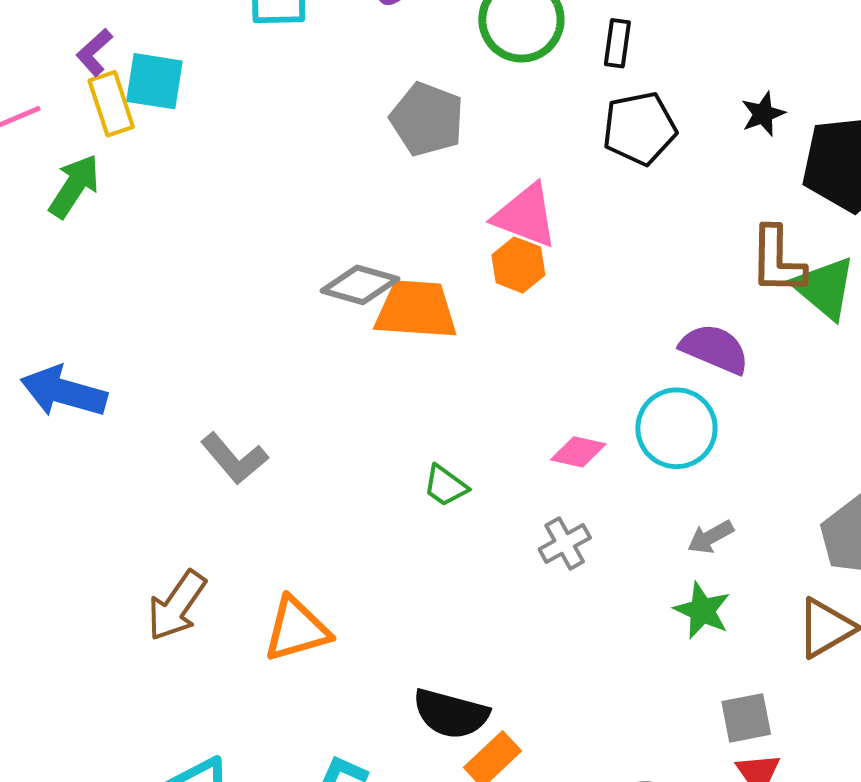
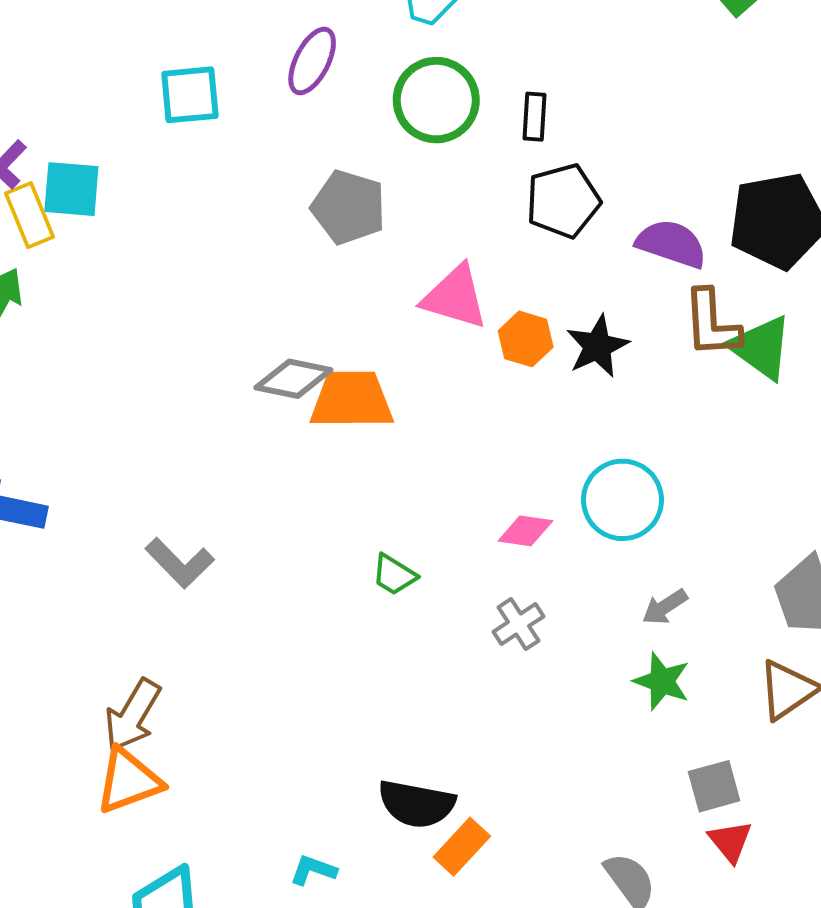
black star: (763, 114) -> (597, 346), moved, size x1.4
orange hexagon: (518, 265) -> (526, 339), moved
purple semicircle: (715, 349) -> (671, 244), moved
orange triangle: (297, 629) -> (129, 781), moved

